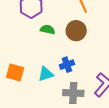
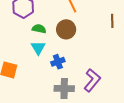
cyan triangle: (46, 74) -> (38, 48), moved, turned -42

